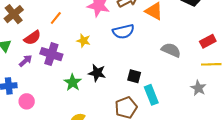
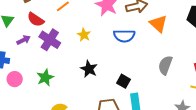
red semicircle: (32, 38) -> (36, 20), turned 54
gray semicircle: (171, 50) -> (165, 65), turned -108
green star: (73, 82) -> (45, 78), moved

